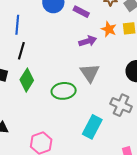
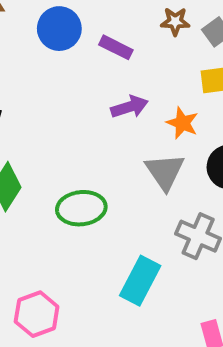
orange star: (109, 29) -> (182, 123), moved
gray triangle: (90, 73) -> (165, 172), moved

